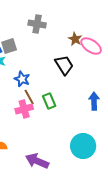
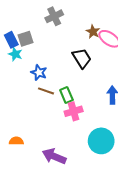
gray cross: (37, 24) -> (54, 16), turned -36
brown line: (29, 97) -> (46, 91), turned -42
pink cross: (24, 109) -> (74, 111), moved

